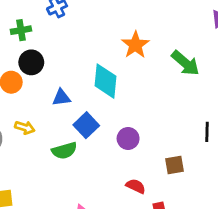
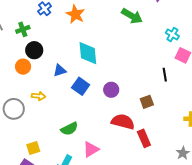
orange star: (135, 45) -> (75, 14), moved
green arrow: (185, 63) -> (132, 16), moved
green semicircle: (64, 151) -> (69, 129), moved
red semicircle: (136, 186) -> (123, 122), size x1.6

